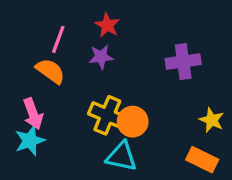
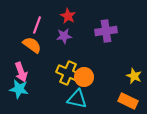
purple cross: (183, 62) -> (106, 31), moved
cyan star: (30, 141) -> (19, 89), turned 30

